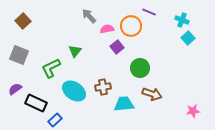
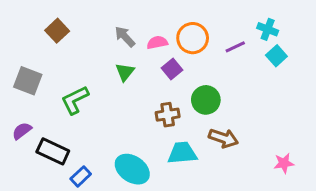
purple line: (149, 12) -> (235, 47), moved, turned -48
gray arrow: (89, 16) -> (125, 37), moved
brown square: (23, 21) -> (57, 31), moved
green triangle: (75, 51) -> (125, 72), moved
brown cross: (103, 87) -> (168, 115), moved
cyan ellipse: (74, 91) -> (132, 169), moved

